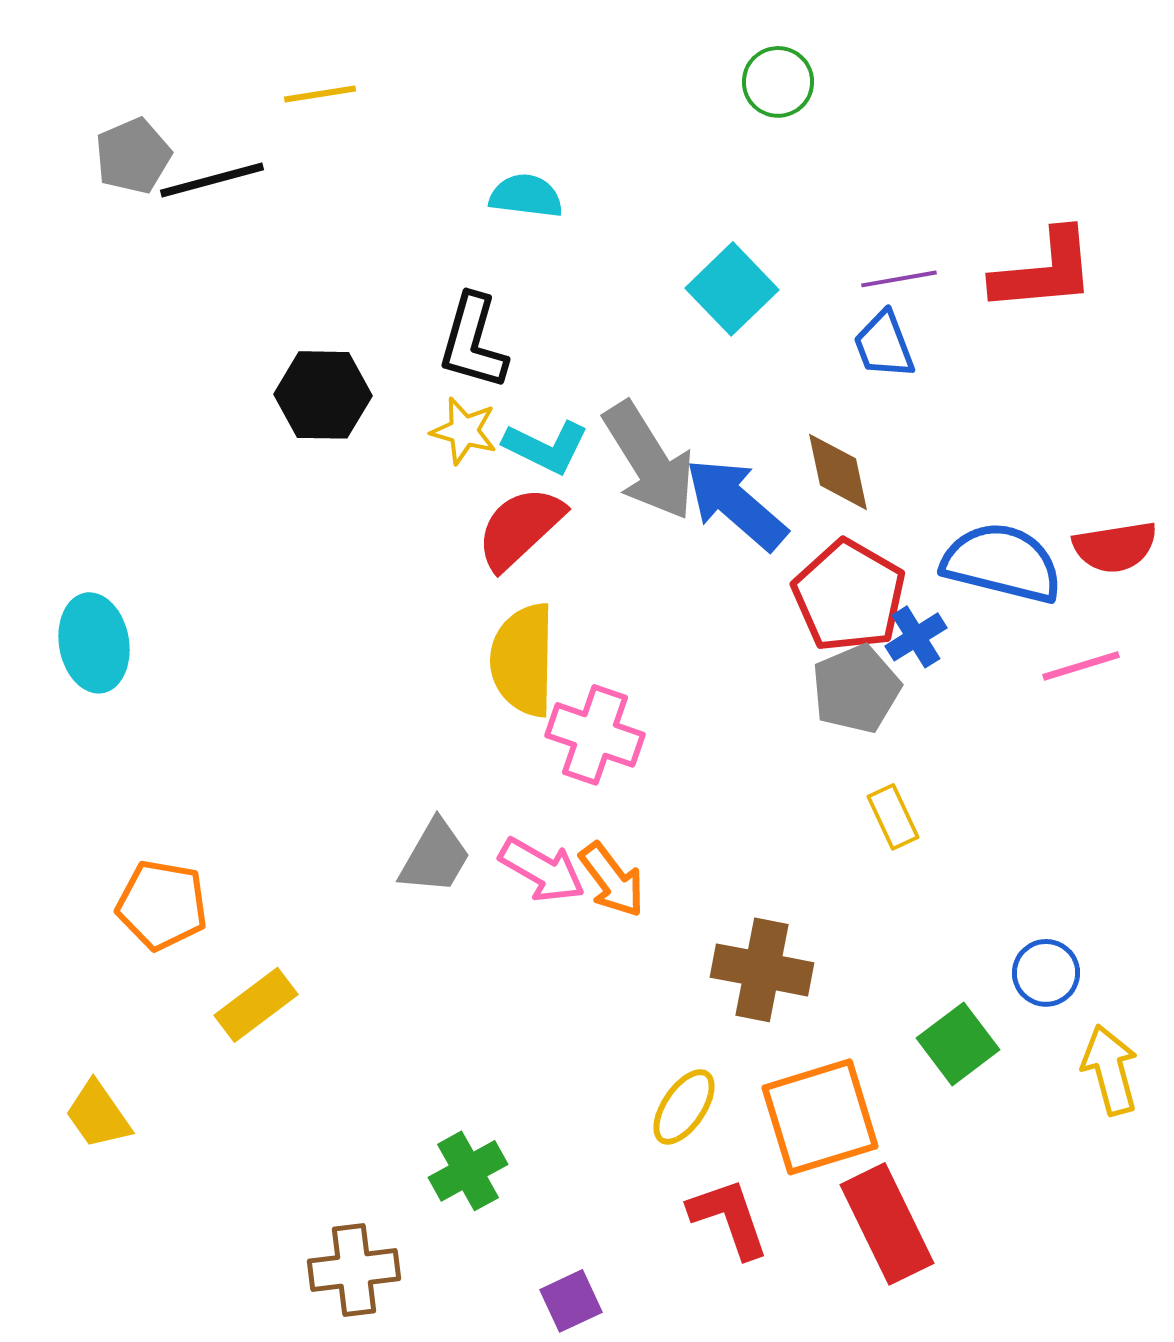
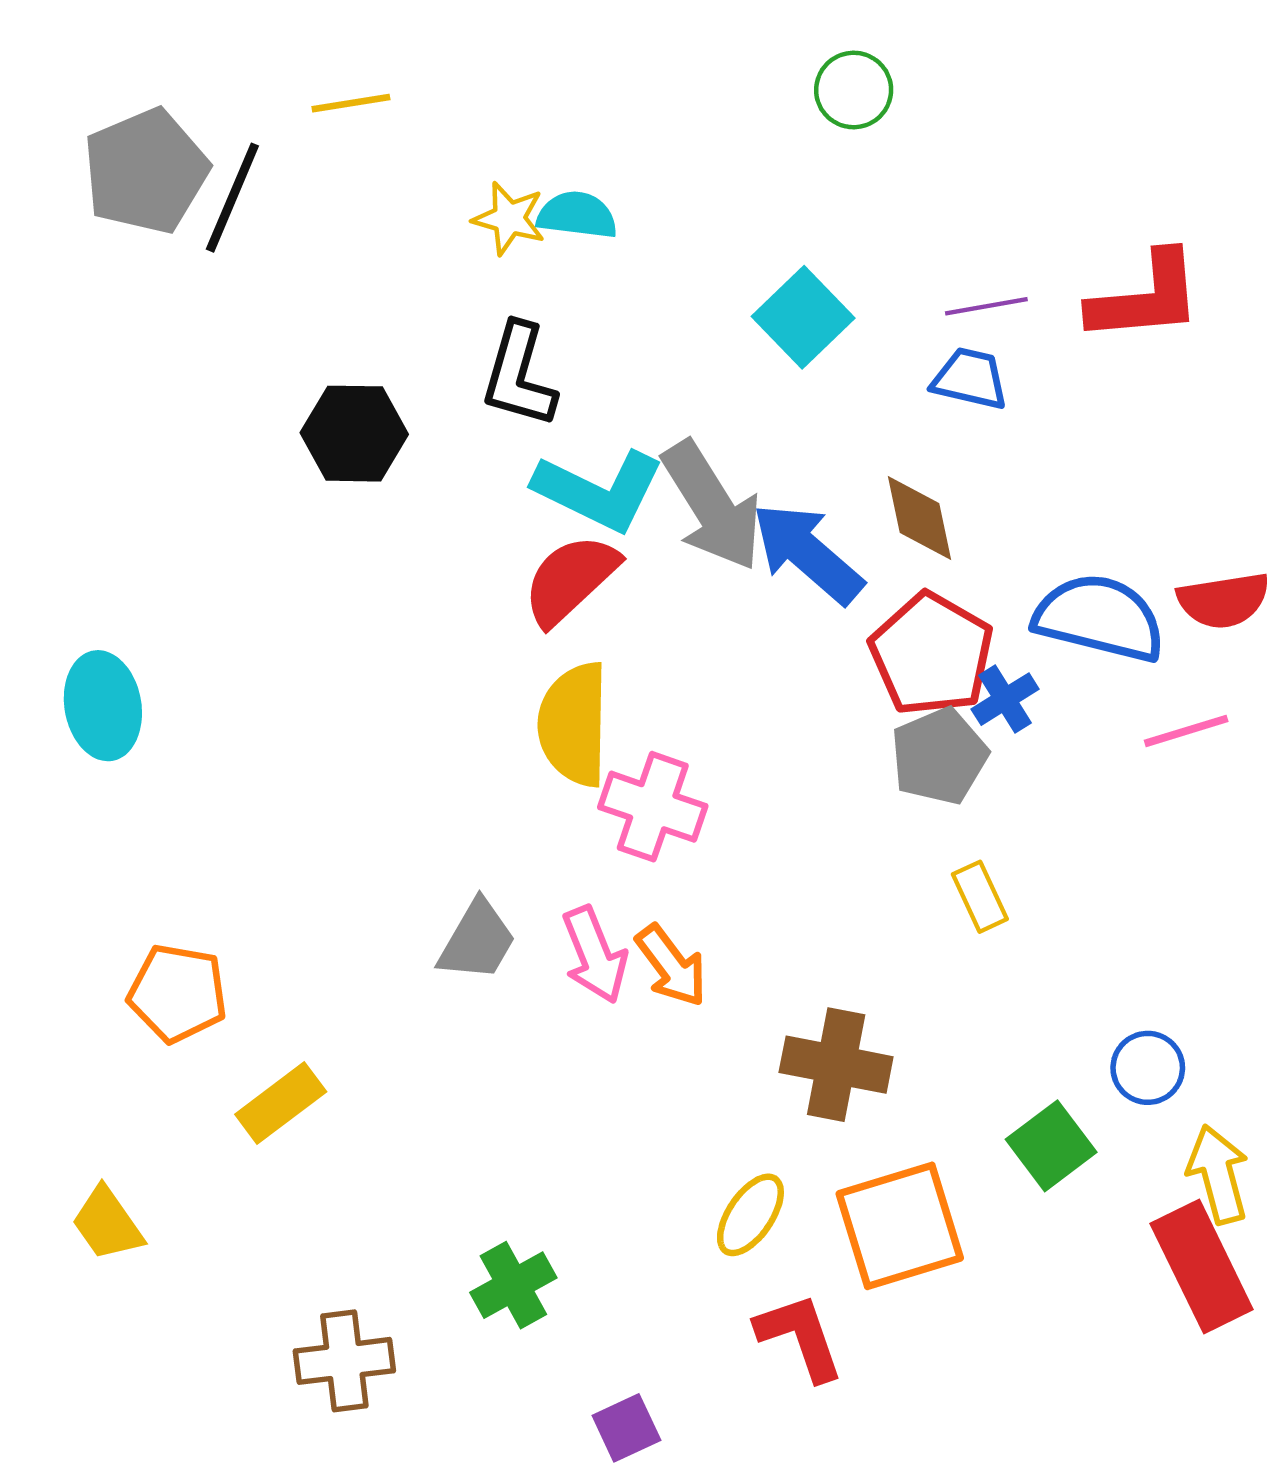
gray pentagon: (133, 156) -> (146, 171), size x1.5
black line: (212, 180) -> (232, 198), turned -52
blue trapezoid: (884, 345) -> (970, 379), turned 124
yellow star: (464, 431) -> (509, 218), moved
cyan L-shape: (546, 447) -> (599, 491), size x1.4
pink arrow: (542, 870) -> (595, 955), turned 38
red rectangle: (887, 1224) -> (1202, 1267), moved
brown cross: (354, 1270) -> (344, 1361), moved

